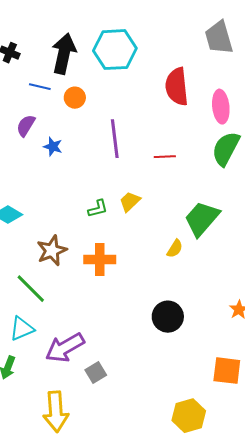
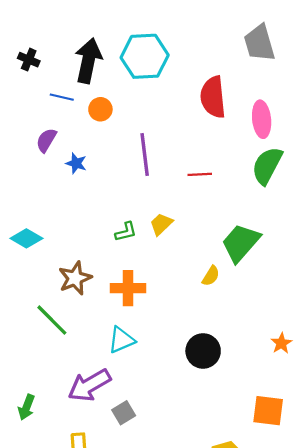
cyan triangle: (22, 329) -> (121, 340), moved

